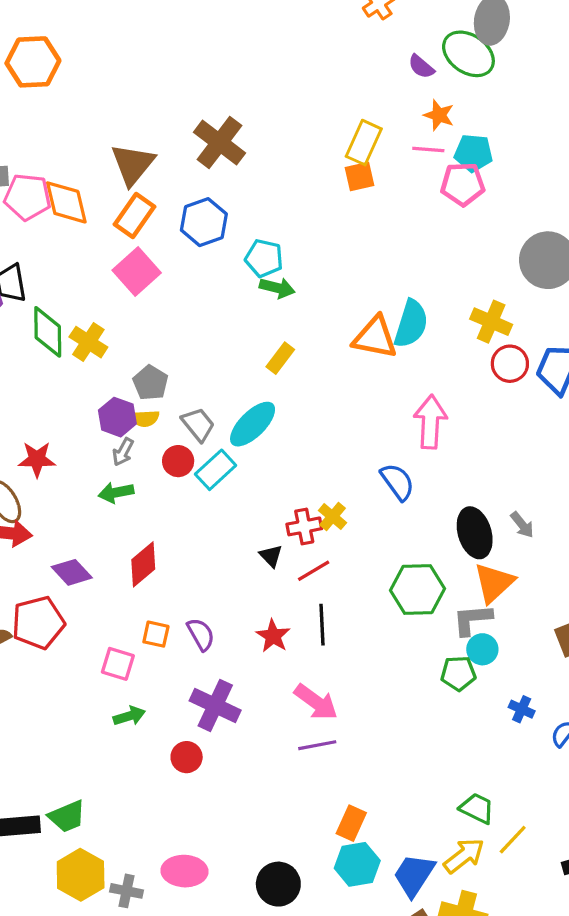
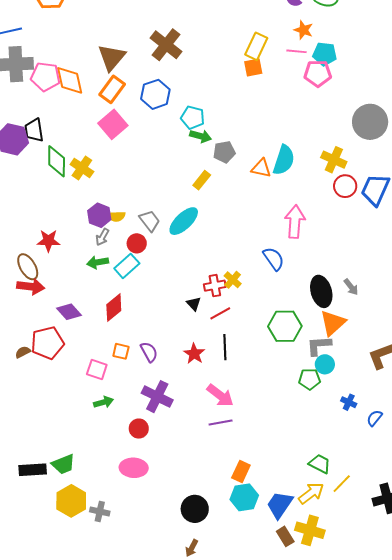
orange triangle: (375, 337) -> (261, 168), size x0.7
gray pentagon: (150, 383) -> (224, 152), moved, turned 30
cyan rectangle: (216, 470) -> (127, 266), moved
pink ellipse: (184, 871) -> (134, 468), moved

